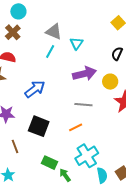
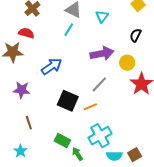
cyan triangle: (76, 43) -> (102, 16), moved
gray line: (83, 105) -> (99, 84), turned -54
black square: (39, 126) -> (68, 101), moved
cyan semicircle: (102, 175) -> (114, 156), turned 98

